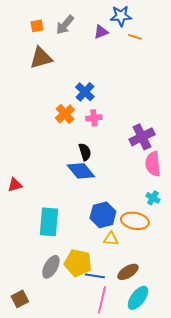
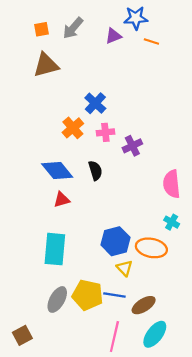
purple cross: (142, 137) -> (132, 146), moved, size x0.7
blue diamond: (81, 171) -> (57, 171), moved
red triangle: (15, 185) -> (62, 200), moved
yellow triangle: (111, 239) -> (125, 268), turned 42
blue line: (95, 276) -> (114, 295), moved

